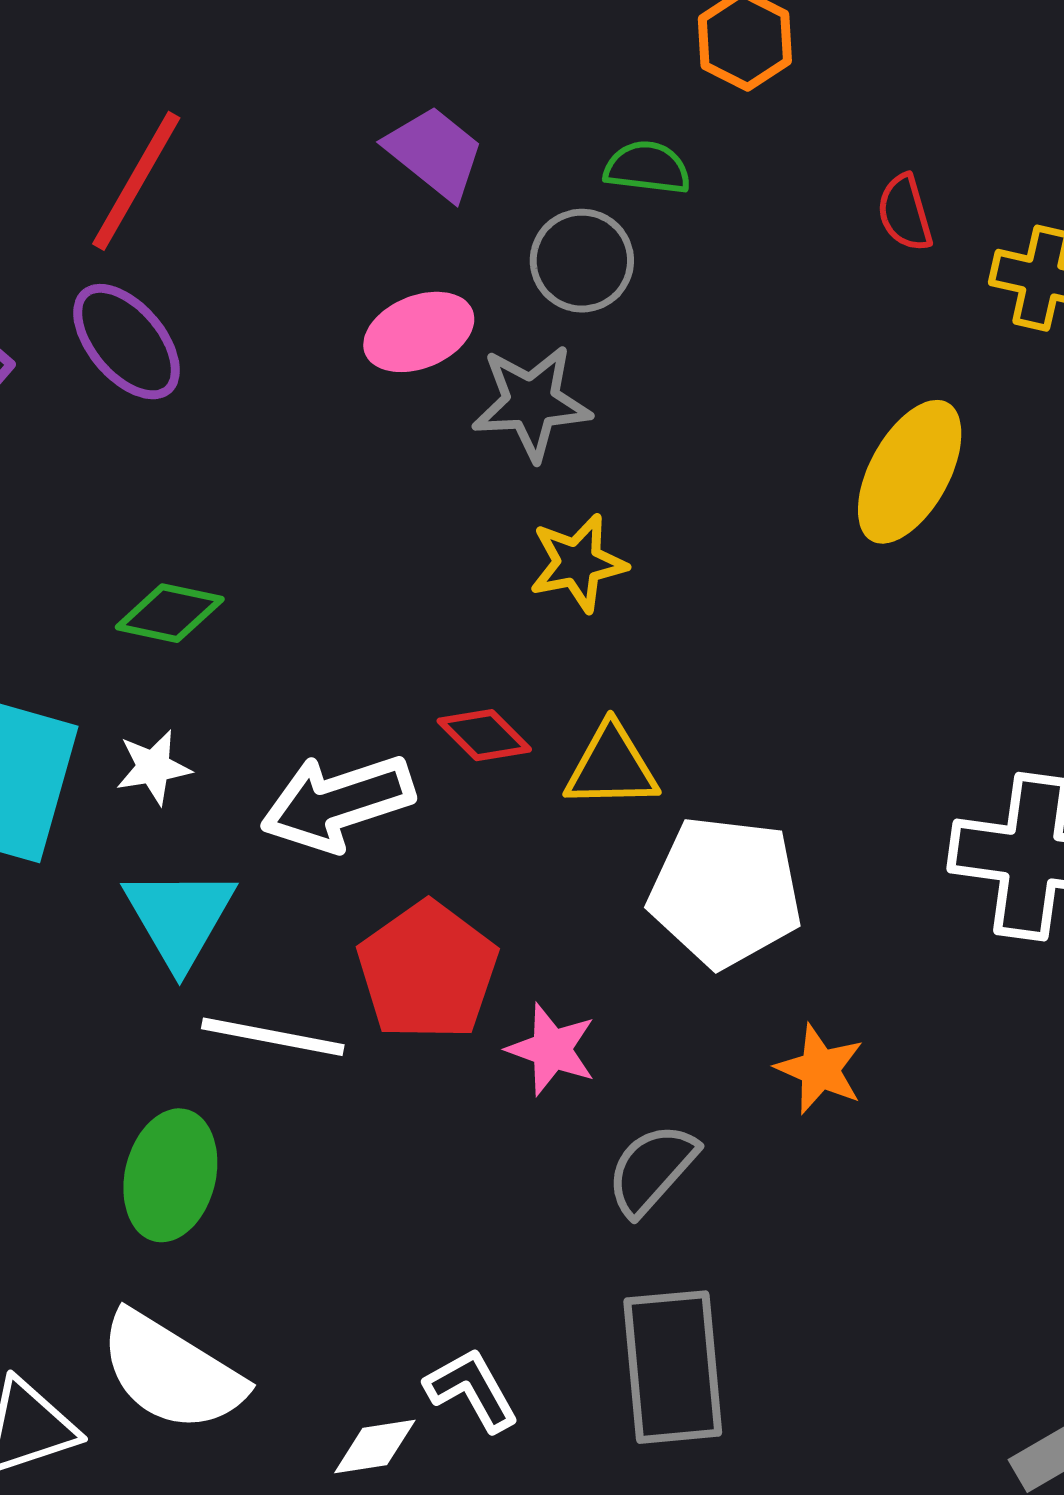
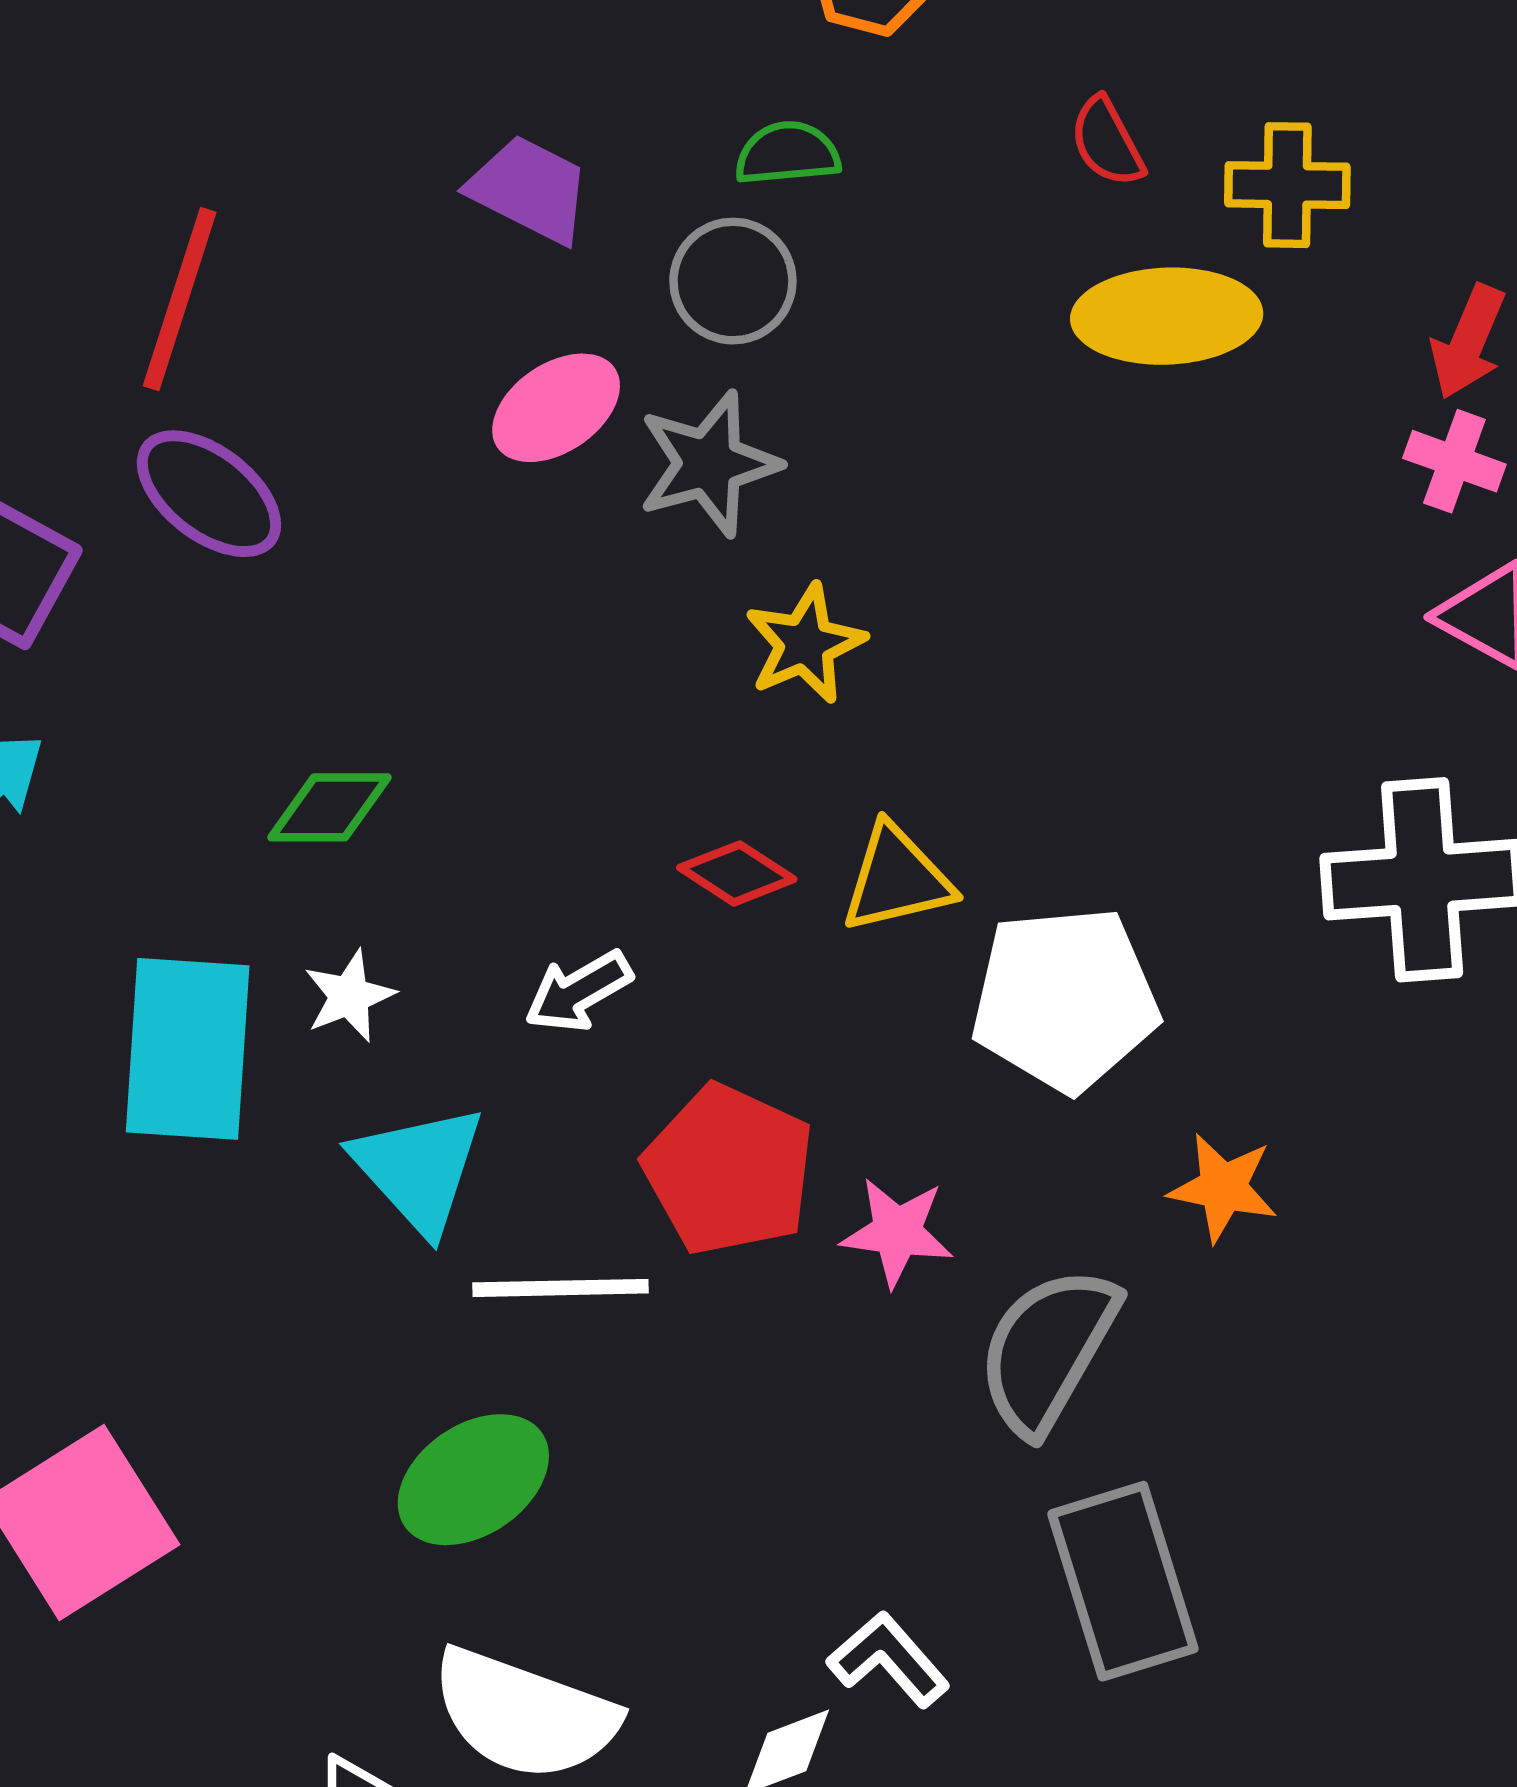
yellow ellipse: (910, 472) -> (1167, 316), moved, turned 71
white arrow: (337, 803) -> (578, 991), size x0.6
gray semicircle: (652, 1169) -> (1048, 1350), size x1.4
green ellipse: (170, 1175) -> (473, 1480), turned 54

